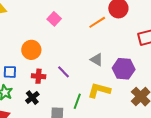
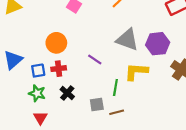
gray triangle: (97, 60) -> (127, 40), size x1.6
red cross: (39, 76) -> (59, 69), moved

